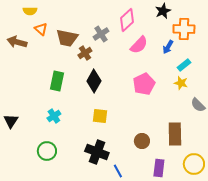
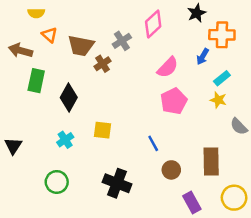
pink semicircle: (139, 45) -> (168, 67), moved
green rectangle: (57, 81) -> (36, 81), moved
black diamond: (94, 81) -> (69, 98), moved
yellow square: (100, 116) -> (103, 130), moved
purple rectangle: (159, 168) -> (192, 202), turned -36
blue line: (118, 171) -> (153, 143), moved

